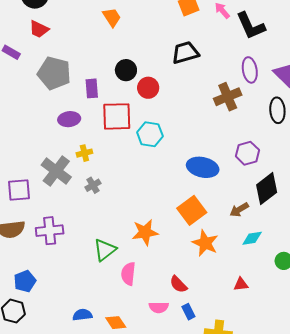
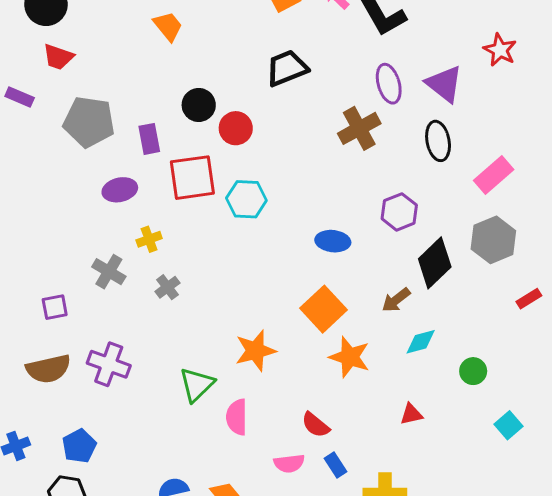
blue ellipse: (203, 167) -> (333, 241), size x0.7
gray cross: (56, 171) -> (109, 272), size x0.7
purple square: (19, 190) -> (55, 307), size x0.7
purple cross: (50, 231) -> (109, 364), turned 32

